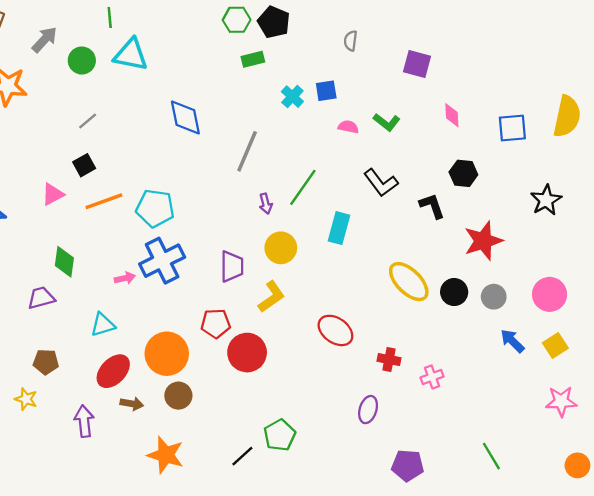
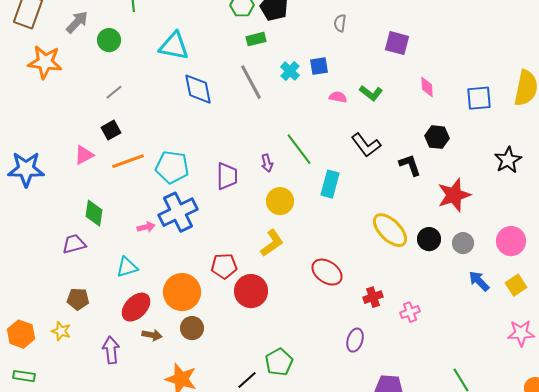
cyan triangle: (131, 55) -> (174, 46), moved
gray line: (247, 151) -> (251, 82), moved, turned -51
green line: (303, 187) -> (299, 149), turned -72
purple trapezoid: (232, 266) -> (227, 176), moved
red cross: (389, 360) -> (373, 297), turned -30

